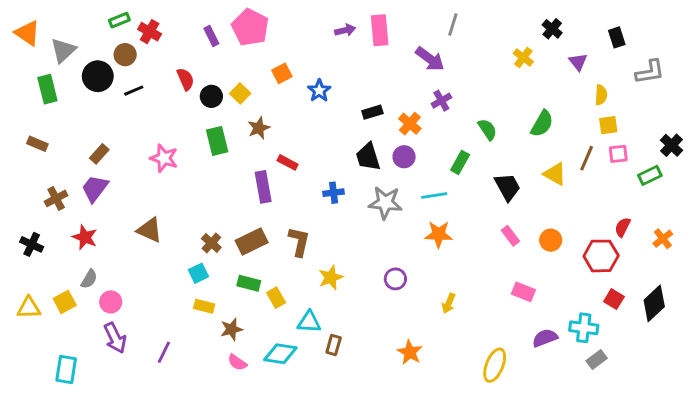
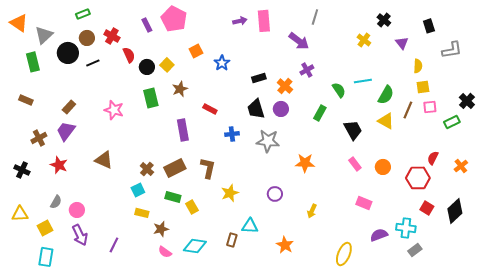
red cross: (150, 32) -> (112, 36), moved
green semicircle: (542, 124) -> (386, 95), moved
red rectangle: (288, 162) -> (210, 109), moved
cyan line: (434, 196) -> (363, 81), moved
gray semicircle: (89, 279) -> (56, 202), moved
yellow square: (65, 302) -> (45, 228), moved
cyan triangle: (309, 322) -> (250, 226), moved

